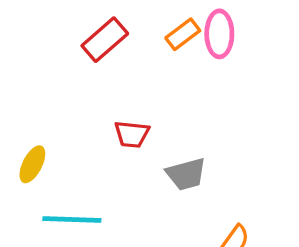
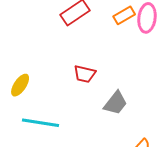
gray trapezoid: (186, 174) -> (115, 103), turned -44

